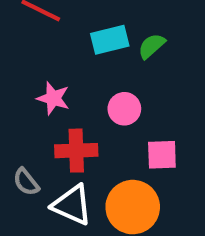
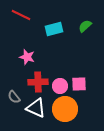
green semicircle: (152, 46) -> (85, 26), moved
pink circle: (124, 109) -> (60, 86), moved

